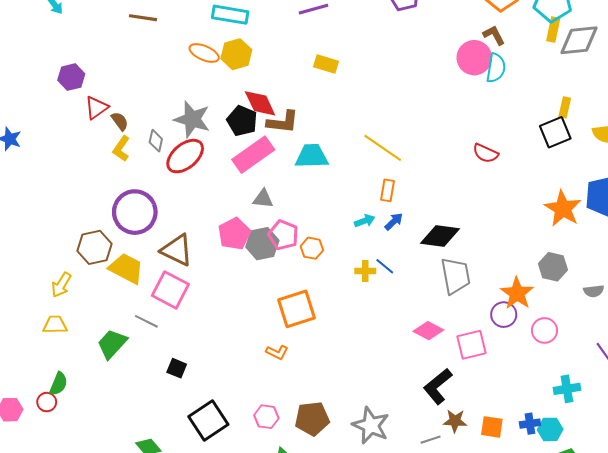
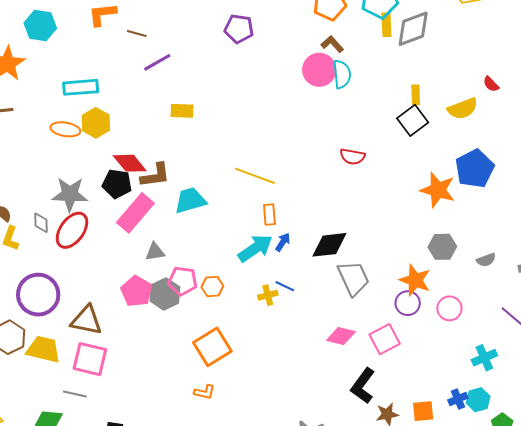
cyan arrow: (365, 221) -> (255, 248), size x1.8

